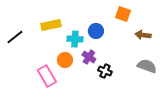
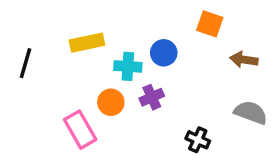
black line: (15, 37) -> (26, 63), turned -36
purple cross: (89, 57) -> (152, 97), turned 32
black cross: (105, 71) -> (198, 140), moved

